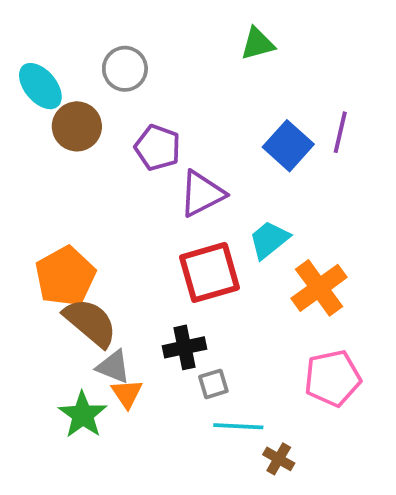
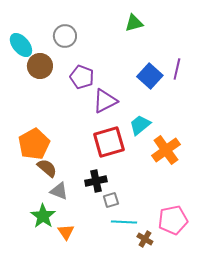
brown semicircle: (90, 322) -> (47, 168), size x0.7
pink pentagon: (333, 378) -> (173, 220), moved
orange triangle: (127, 394) -> (66, 232), moved

